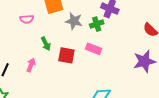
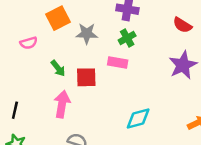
green cross: (97, 24) -> (127, 38), moved
pink arrow: (31, 65) -> (62, 104), moved, size x1.5

